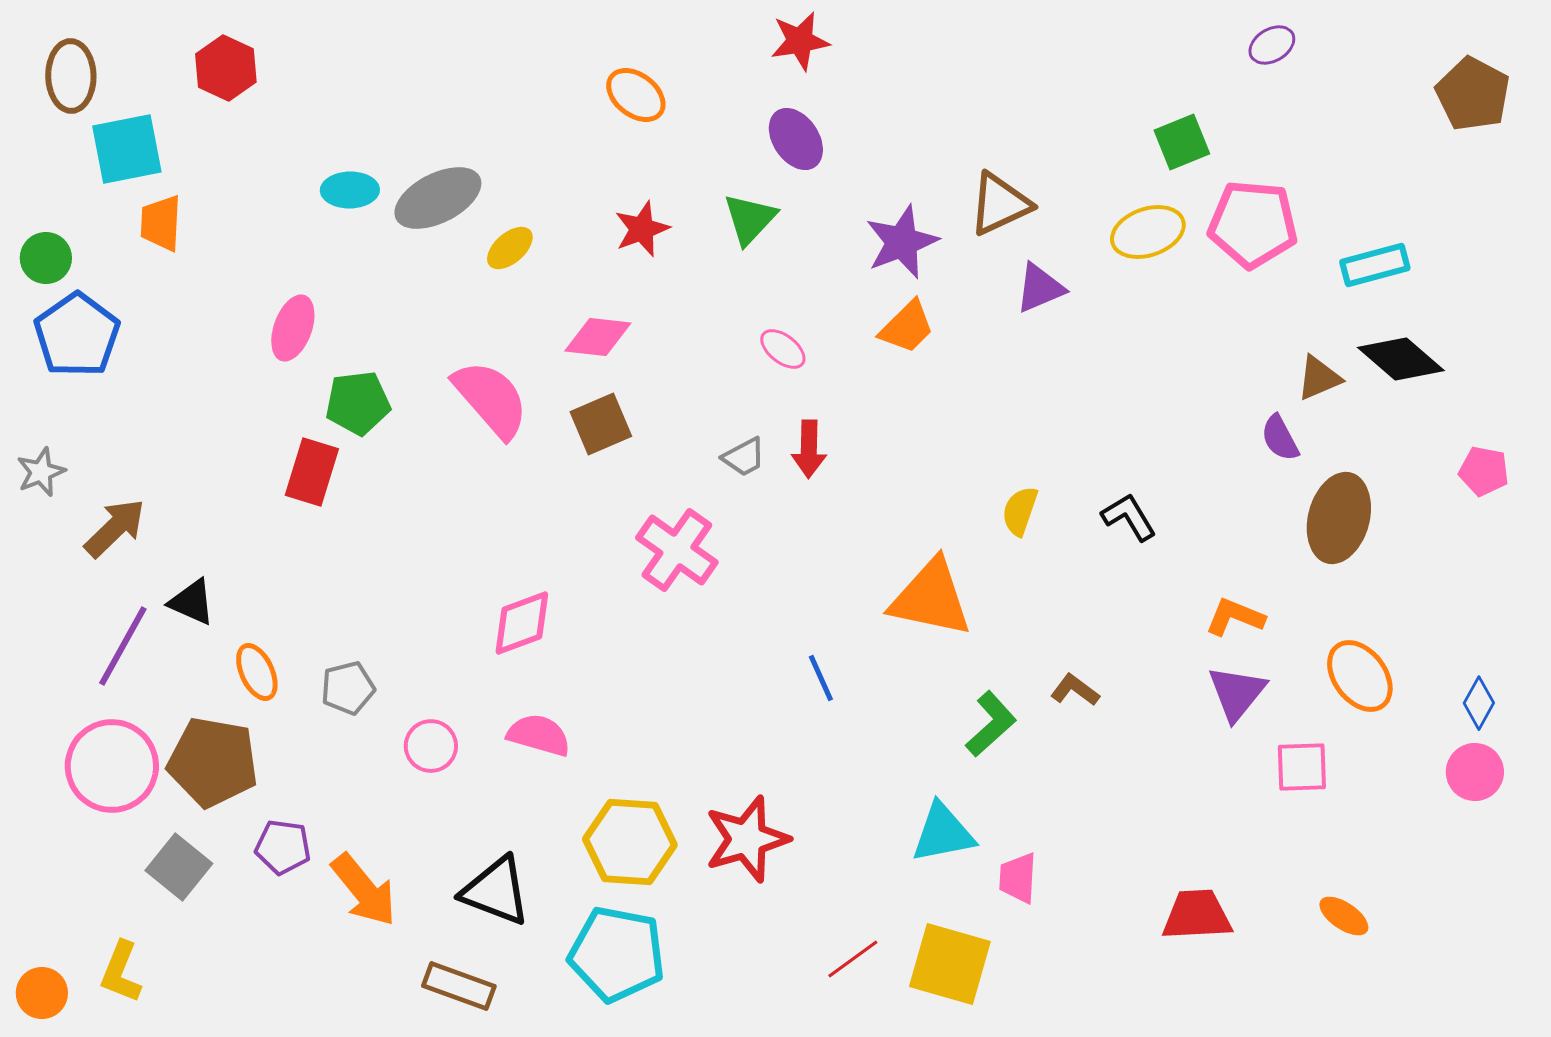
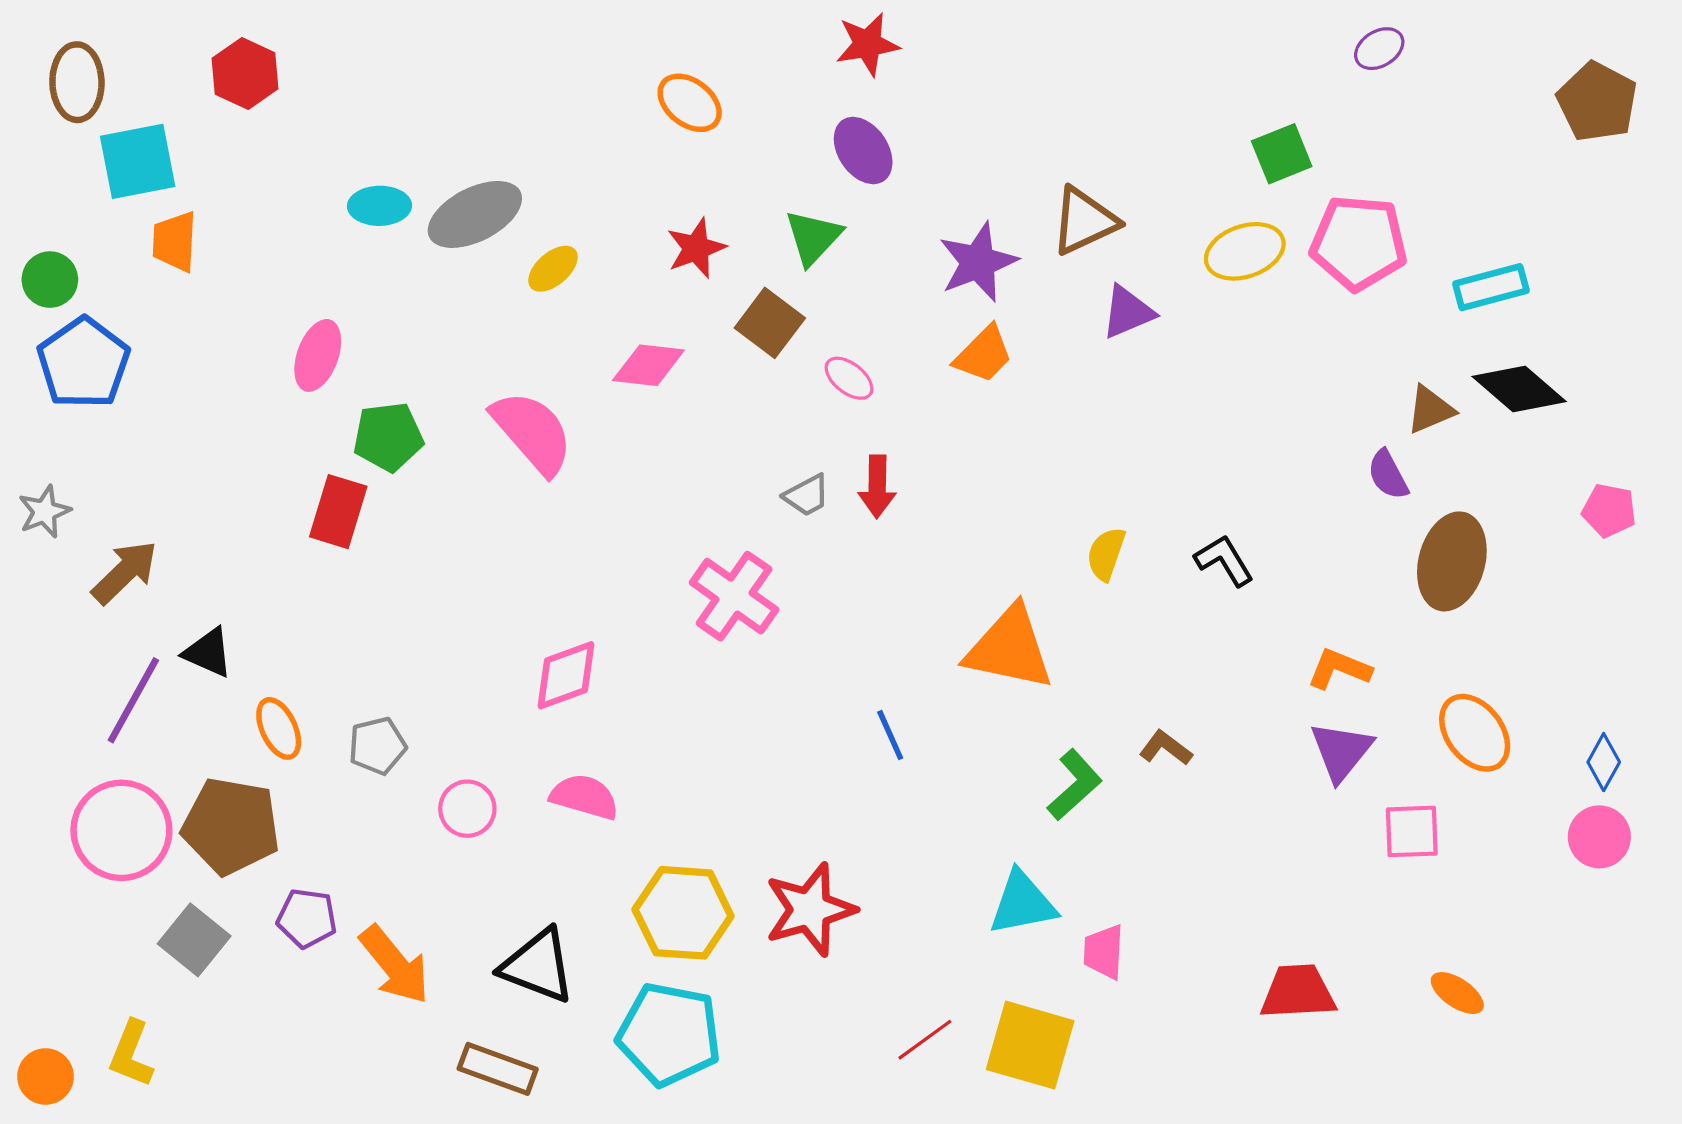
brown square: (601, 424) -> (770, 323), moved, turned -30

